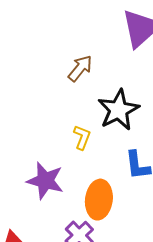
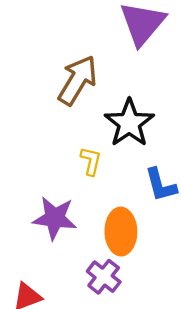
brown arrow: (80, 68) -> (77, 80), size x1.5

